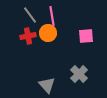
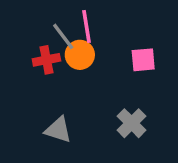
gray line: (30, 15) -> (63, 36), moved
gray triangle: (47, 85) -> (58, 130), moved, turned -30

